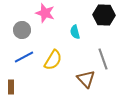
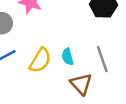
cyan semicircle: (75, 32) -> (68, 57), moved

